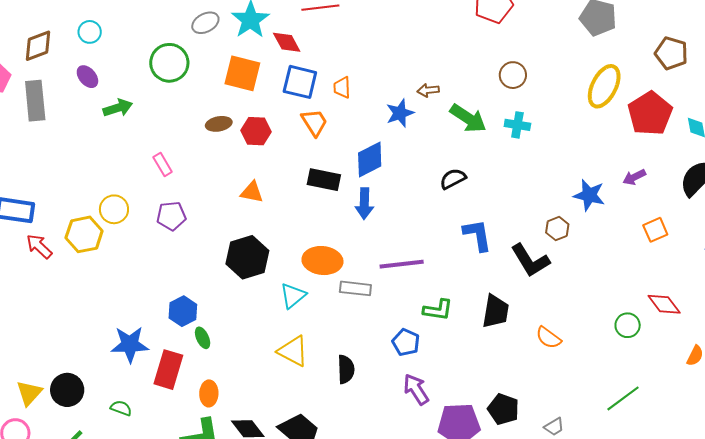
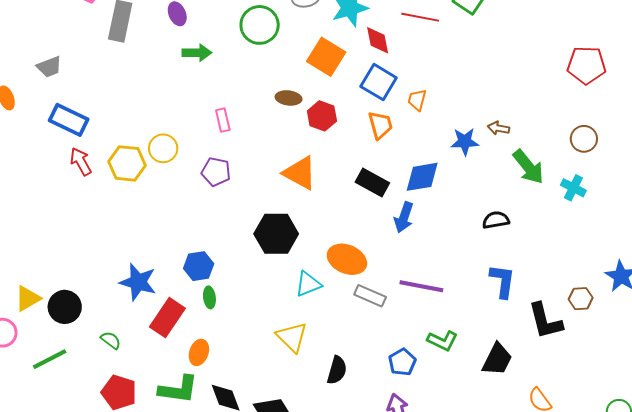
orange triangle: (252, 192) -> (300, 173), size x1.5

